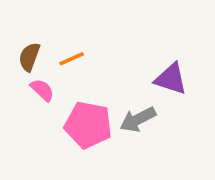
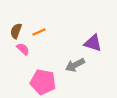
pink pentagon: (88, 125) -> (43, 82), moved

